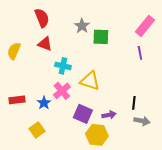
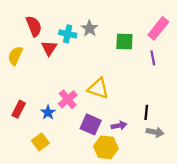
red semicircle: (42, 18) -> (34, 26), moved
green square: (101, 37) -> (124, 41), moved
red triangle: (45, 44) -> (49, 48), turned 42
cyan cross: (63, 66) -> (68, 34), moved
red rectangle: (17, 100) -> (19, 109), turned -56

